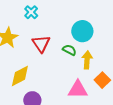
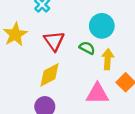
yellow diamond: (20, 76) -> (50, 75), moved

